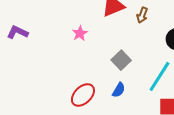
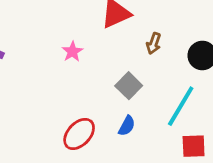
brown arrow: (142, 15) -> (154, 43), moved

